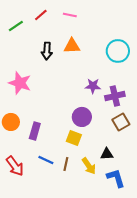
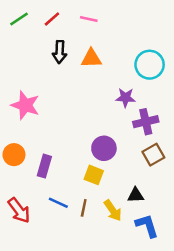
green line: (16, 26) -> (19, 19), moved
black arrow: (47, 51) -> (60, 52), moved
purple star: (93, 86) -> (125, 98), moved

